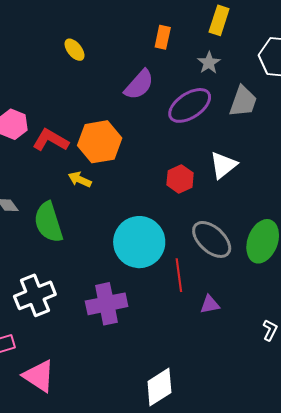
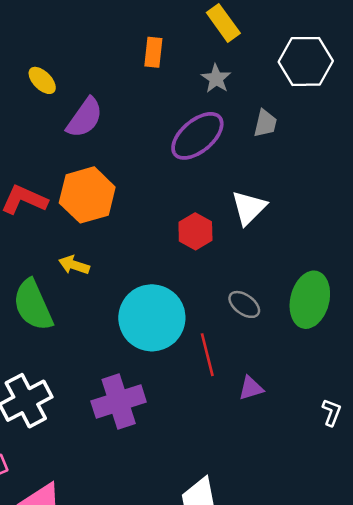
yellow rectangle: (219, 20) -> (223, 23), turned -48
purple semicircle: (139, 85) -> (85, 118), moved
gray trapezoid: (243, 101) -> (265, 123), size x0.7
yellow arrow: (80, 179) -> (74, 265), moved
gray ellipse: (212, 239) -> (244, 304), size x0.6

